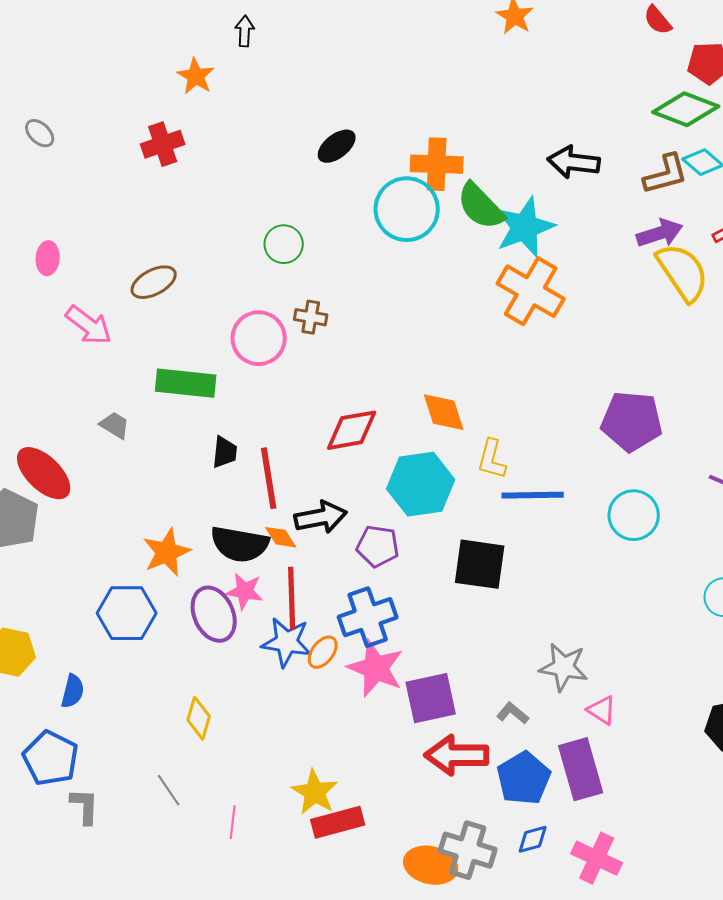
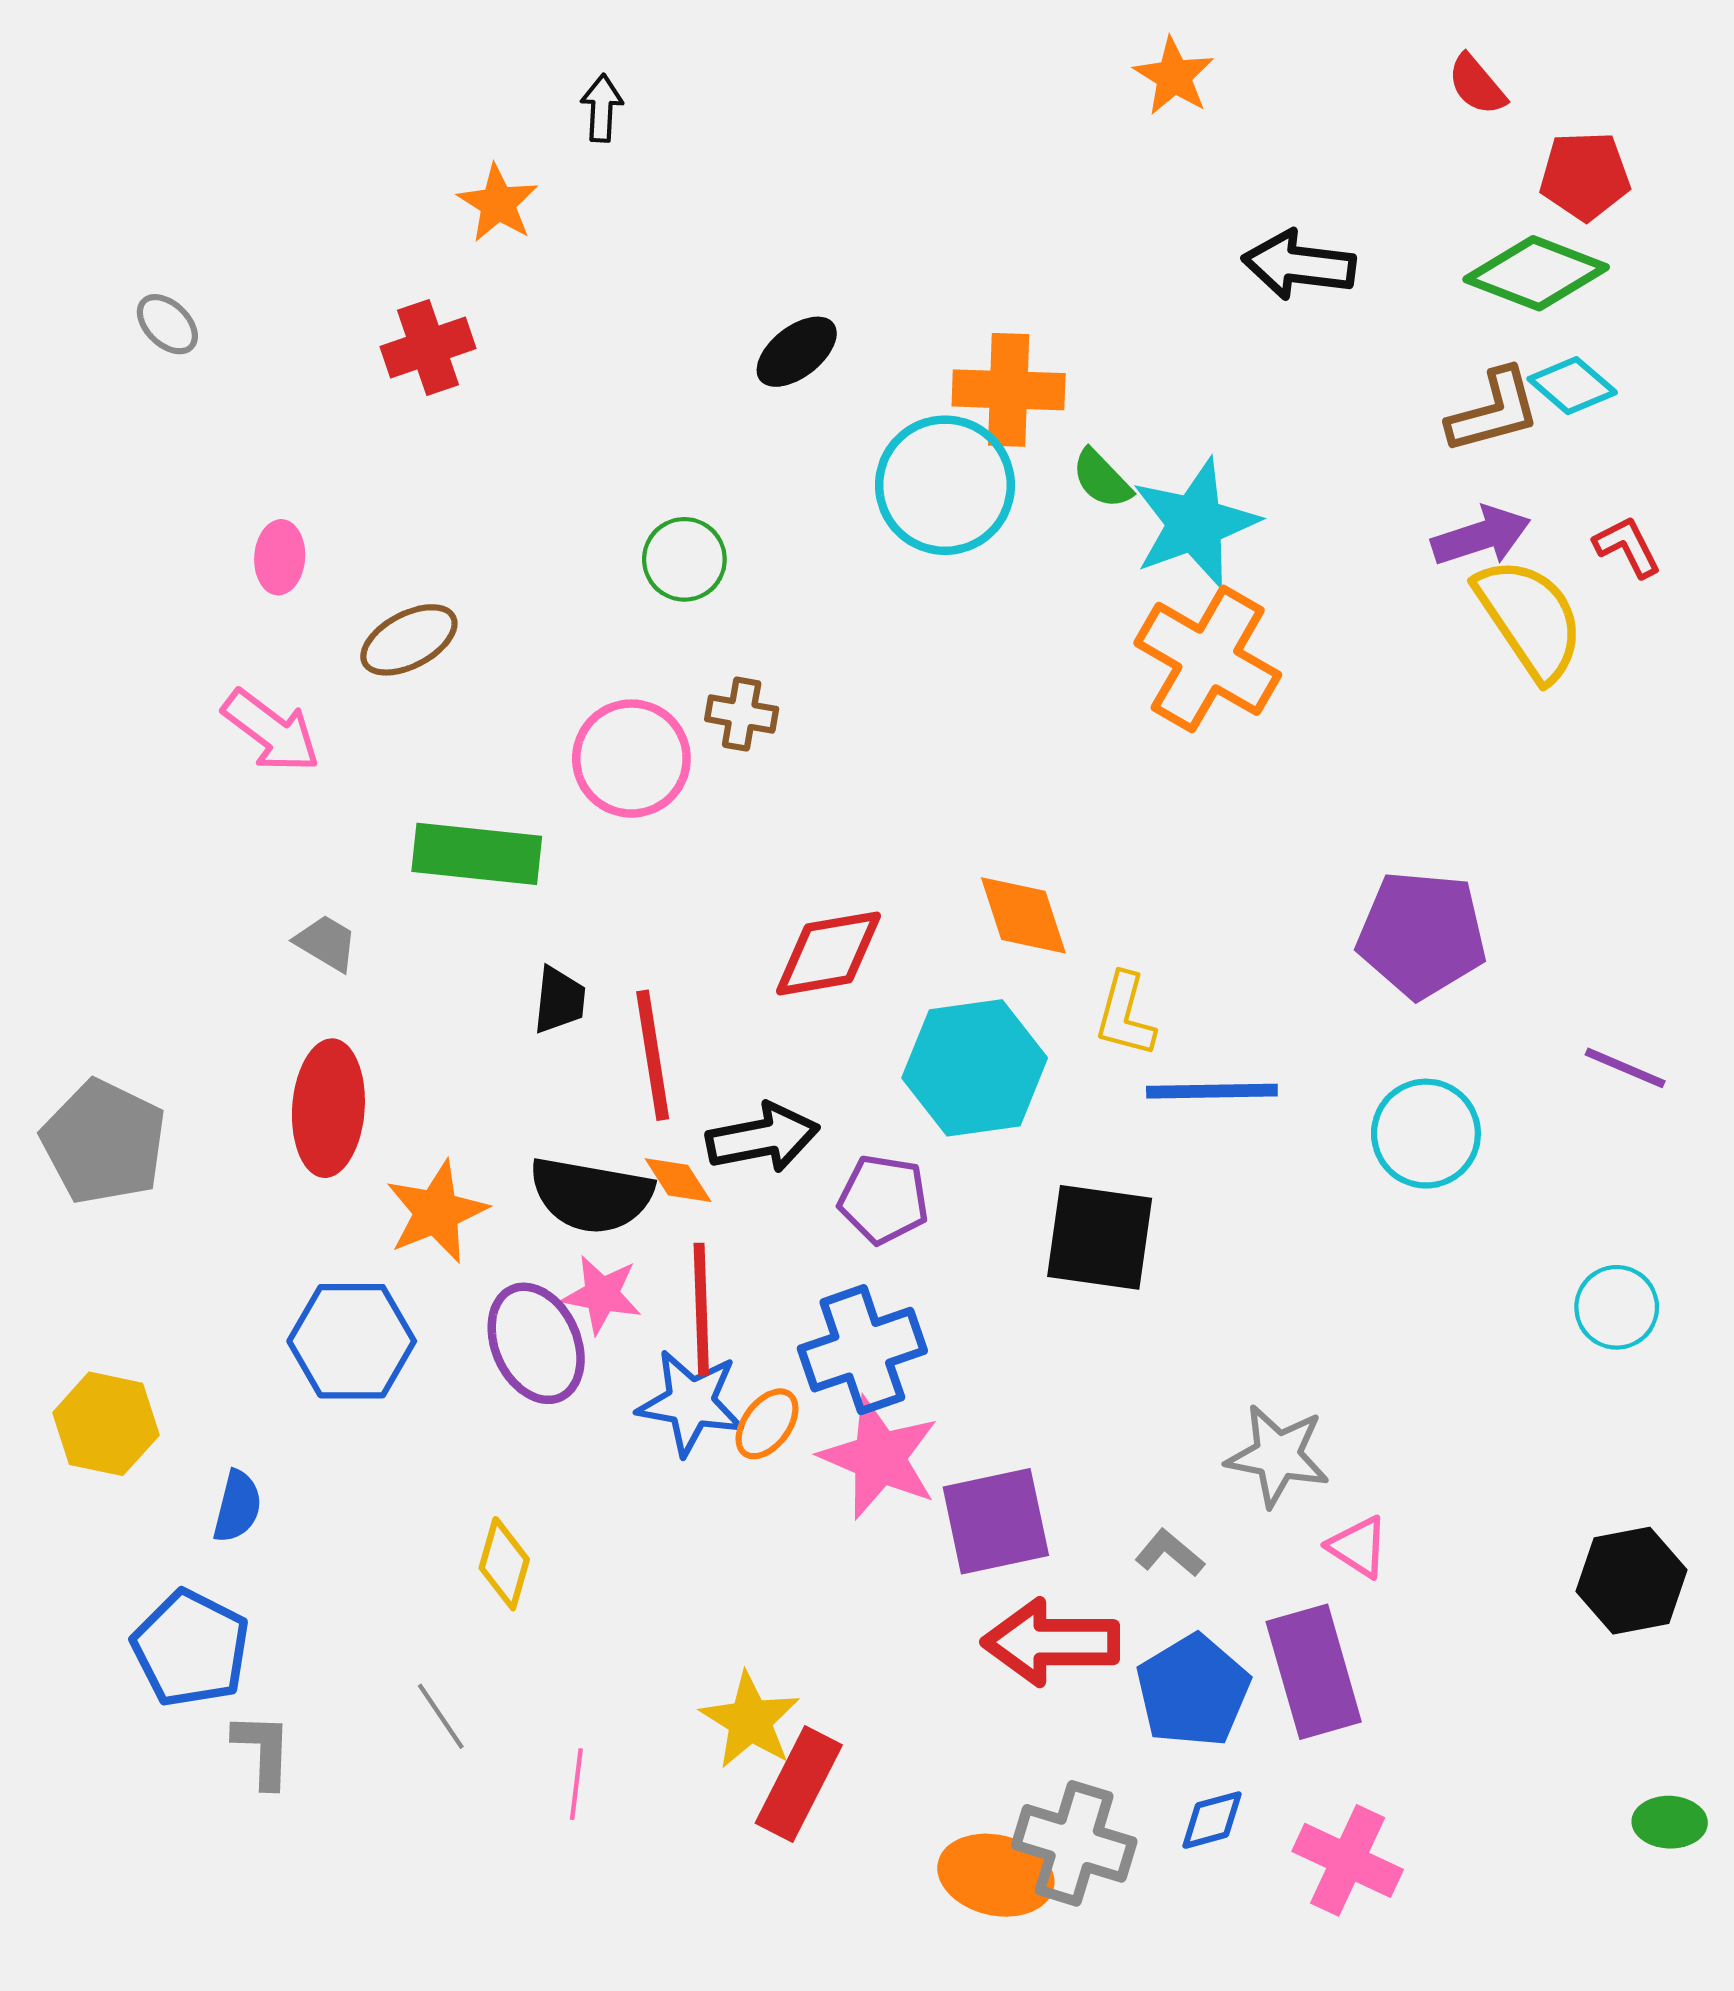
black arrow: (574, 162) -> (1299, 265), moved
green semicircle: (481, 206) -> (1102, 479), size x0.6
pink ellipse: (48, 258) -> (280, 557), moved
red ellipse: (44, 473) -> (328, 1108), moved, turned 50
red rectangle: (338, 822) -> (799, 1784), turned -48

